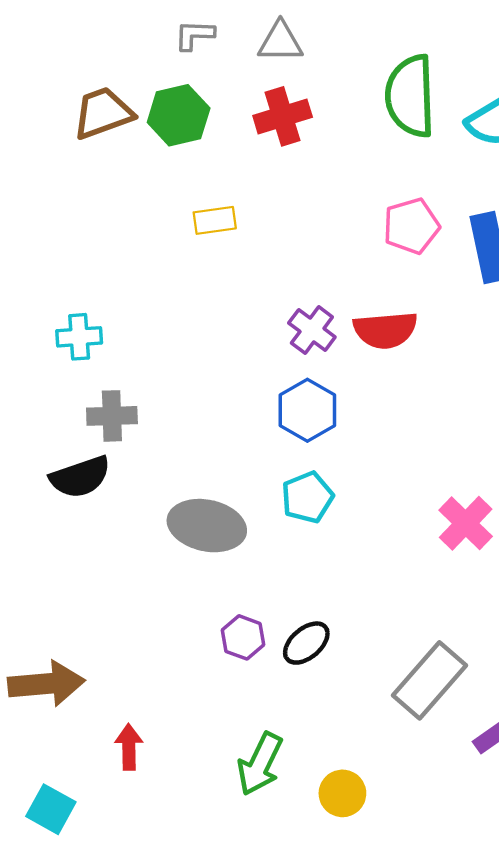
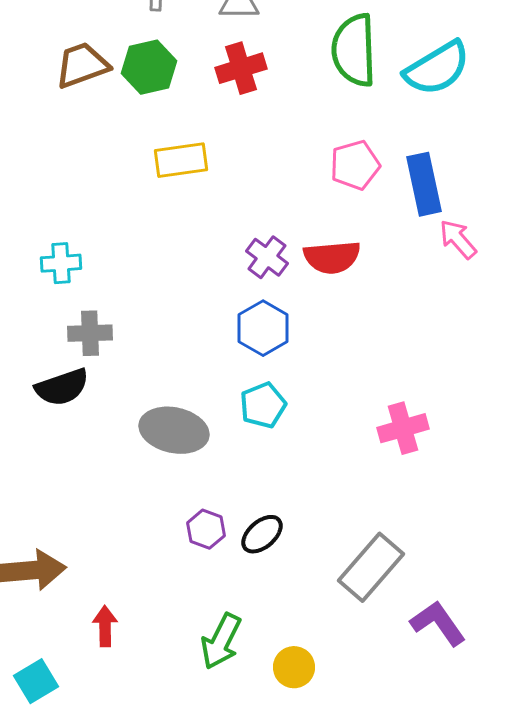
yellow rectangle: (215, 220) -> (181, 160), size x1.4
pink cross: (466, 523) -> (403, 428), turned 30
cyan square: (51, 809) -> (36, 681), turned 30

